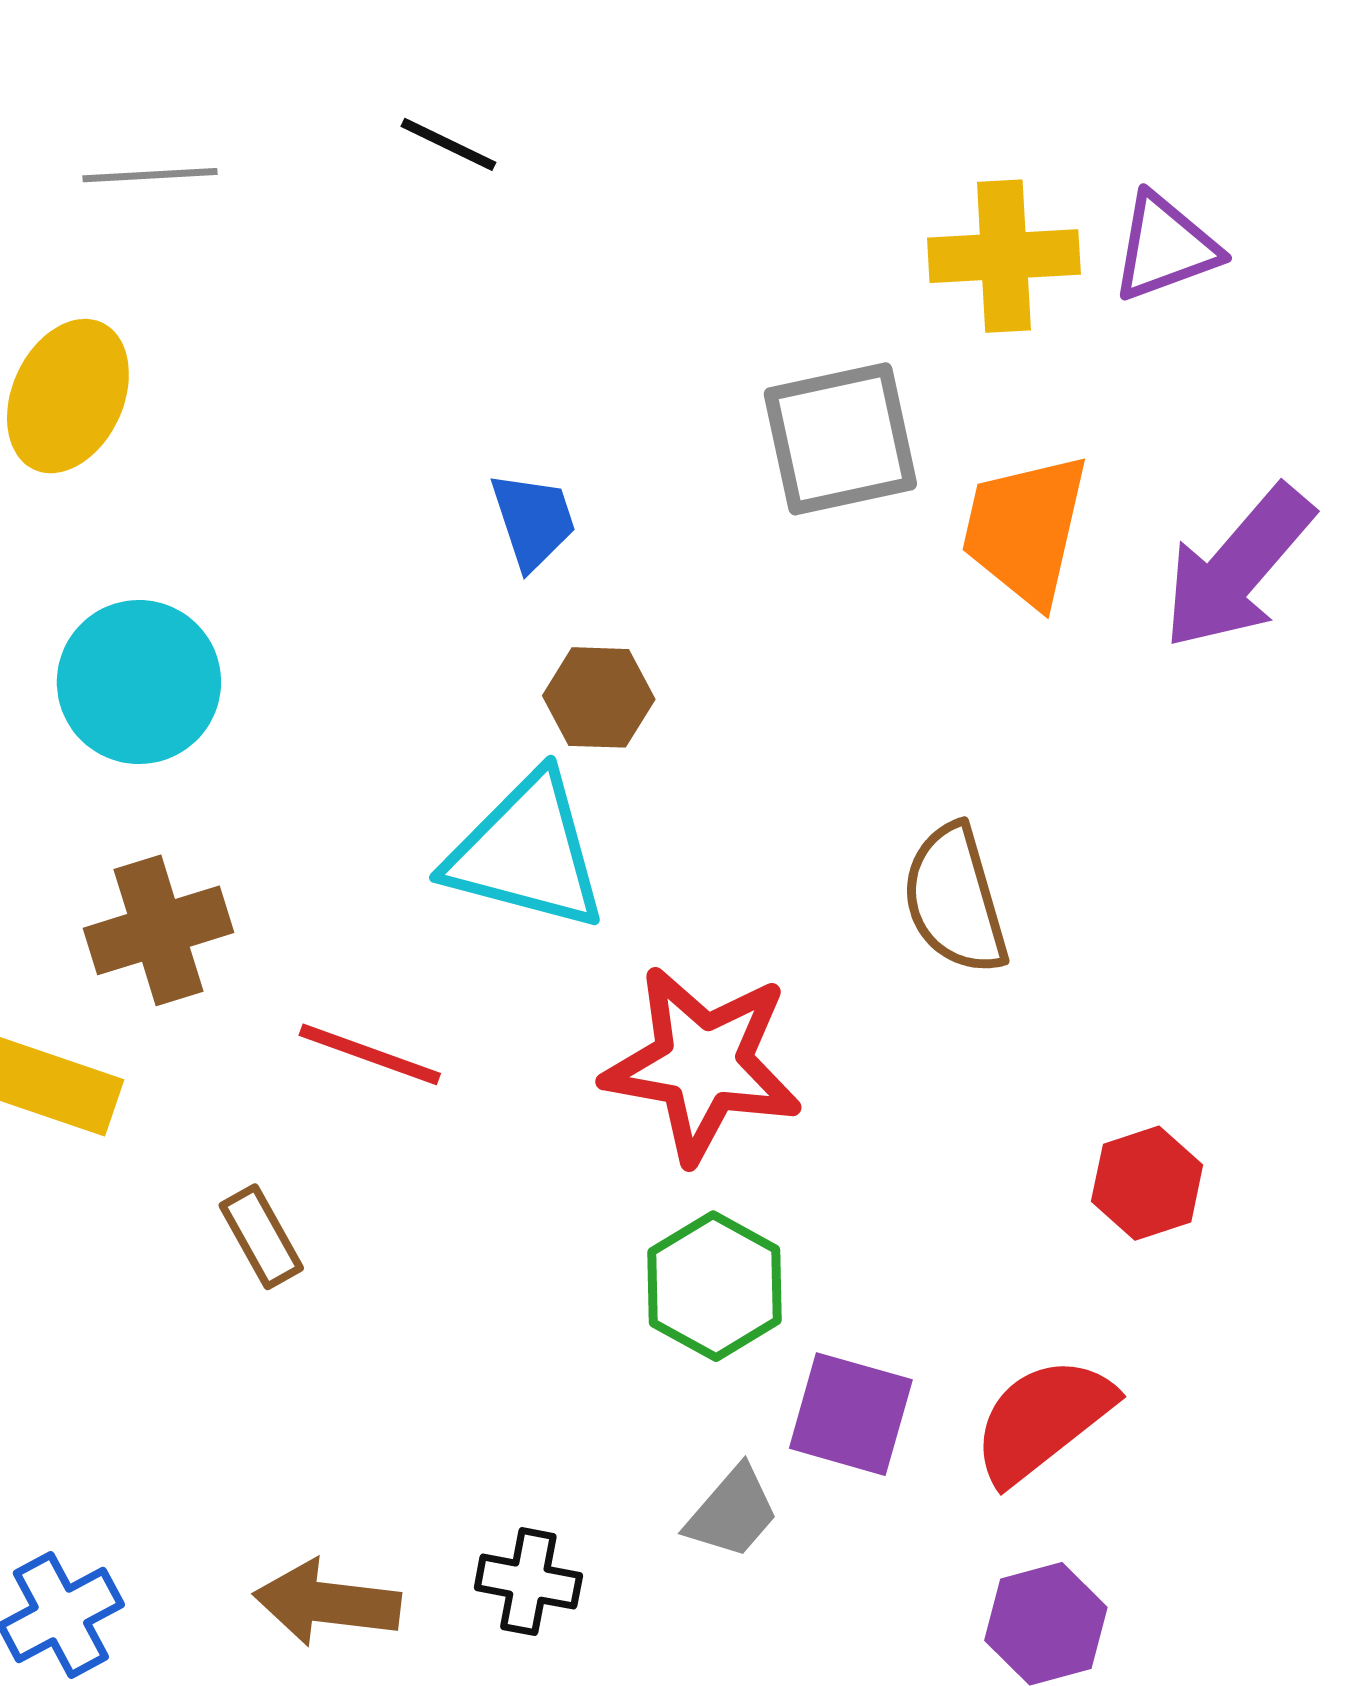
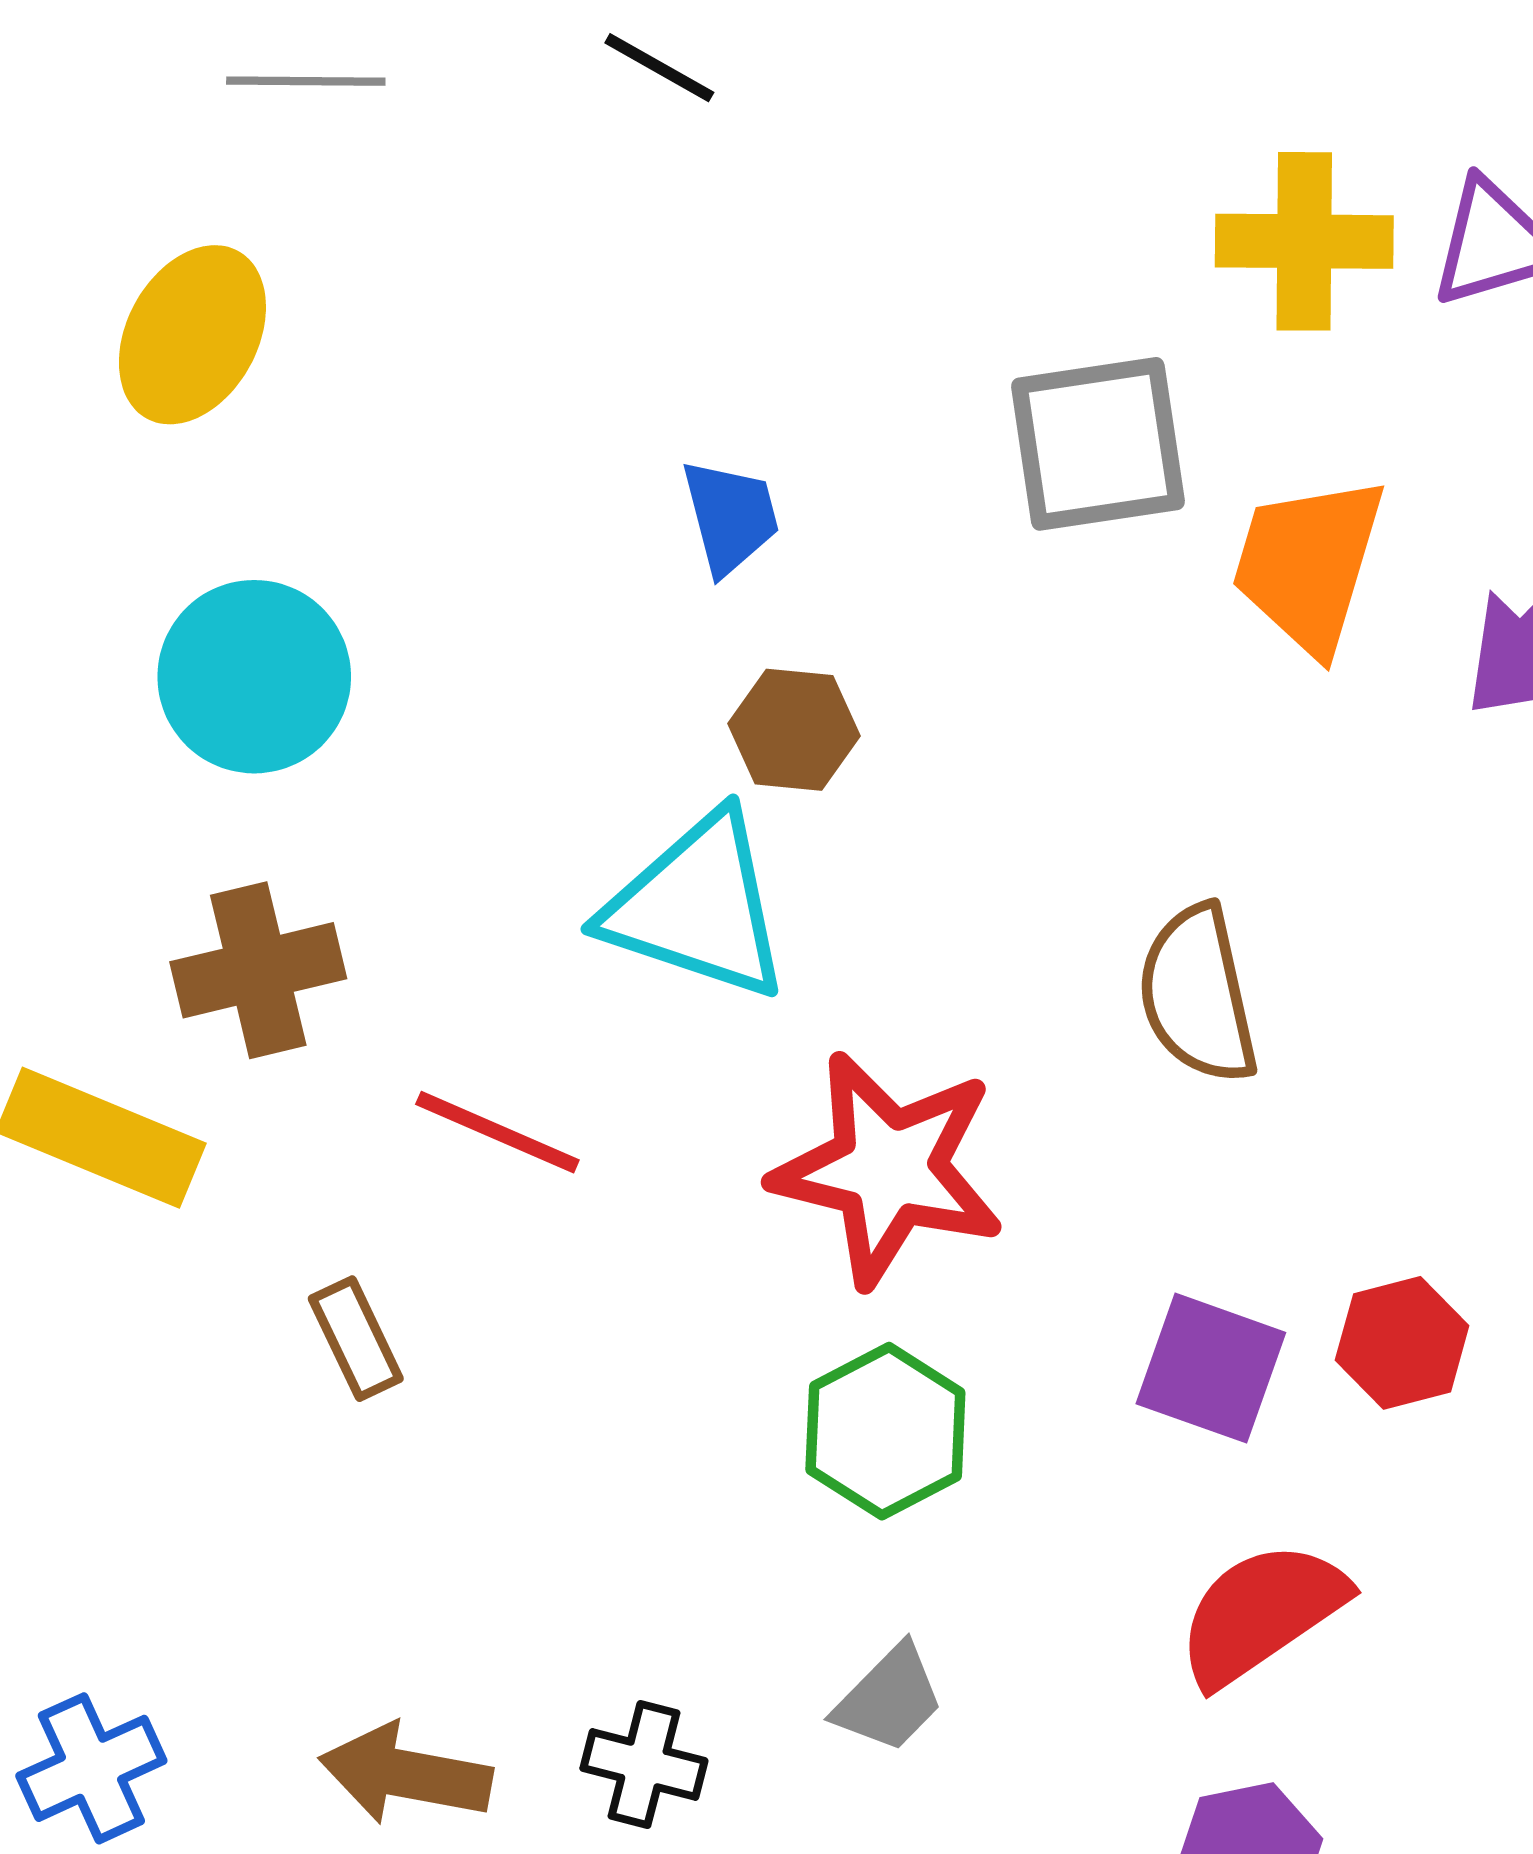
purple square: (851, 1414) -> (1211, 1368), moved

